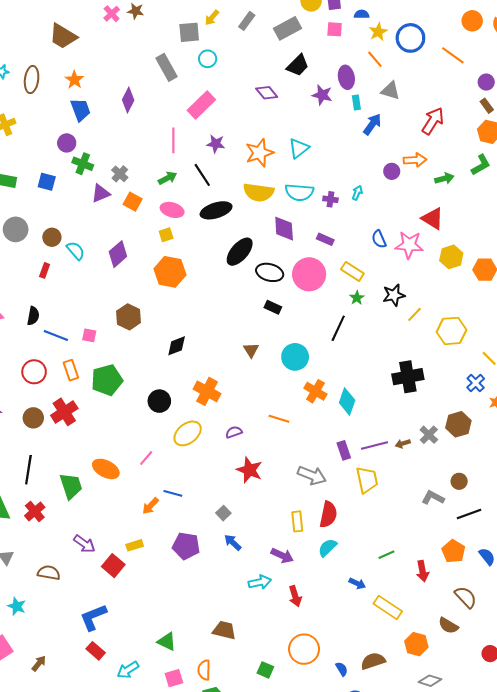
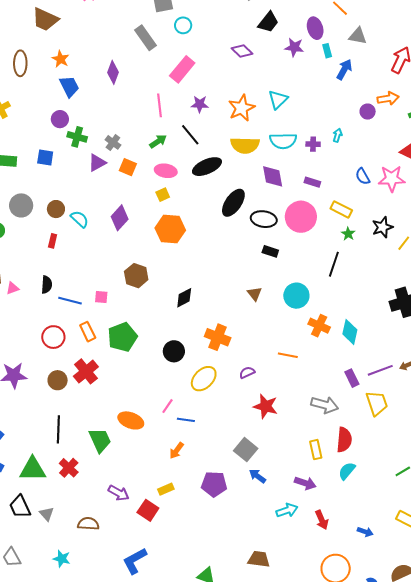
blue line: (173, 493) -> (186, 420), moved
gray square: (223, 513) -> (246, 450), size x1.6
blue arrow: (357, 583) -> (365, 532), moved

